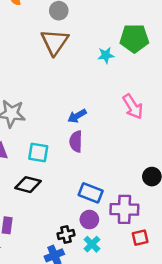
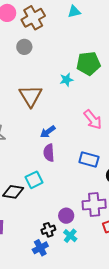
brown triangle: (55, 42) -> (31, 96), moved
cyan square: (38, 153) -> (34, 180), moved, turned -30
blue rectangle: (91, 193) -> (89, 160), moved

